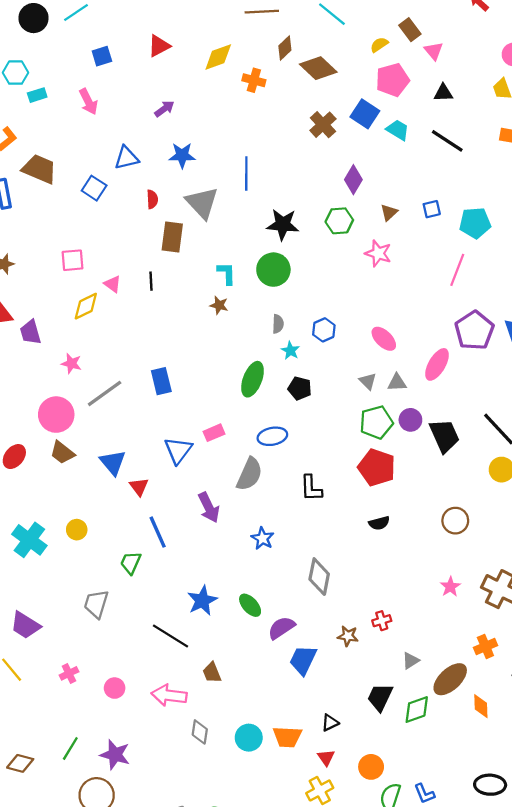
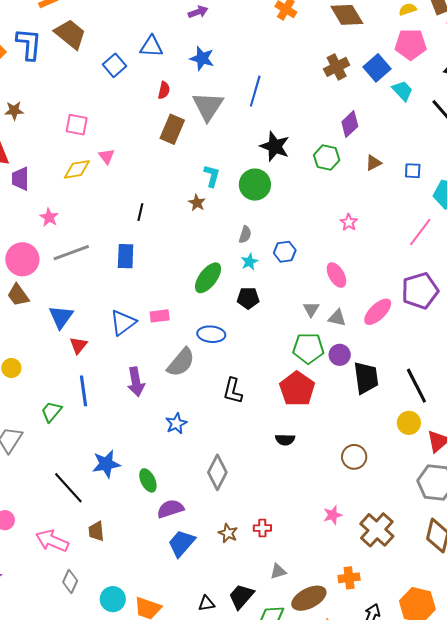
pink star: (378, 253) -> (349, 222), moved, size x0.7
black line: (151, 281) -> (140, 212), moved
black pentagon: (300, 388) -> (248, 298), turned -30
black triangle: (330, 723) -> (206, 603), moved

